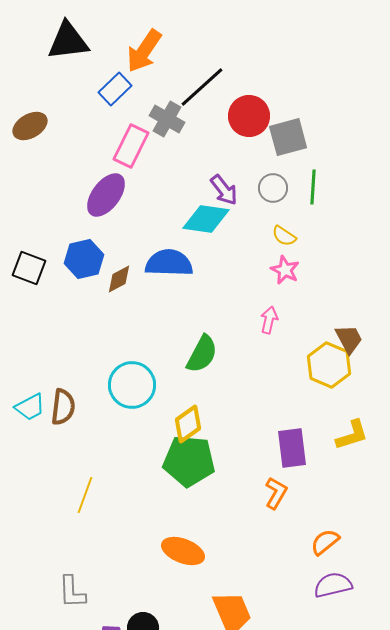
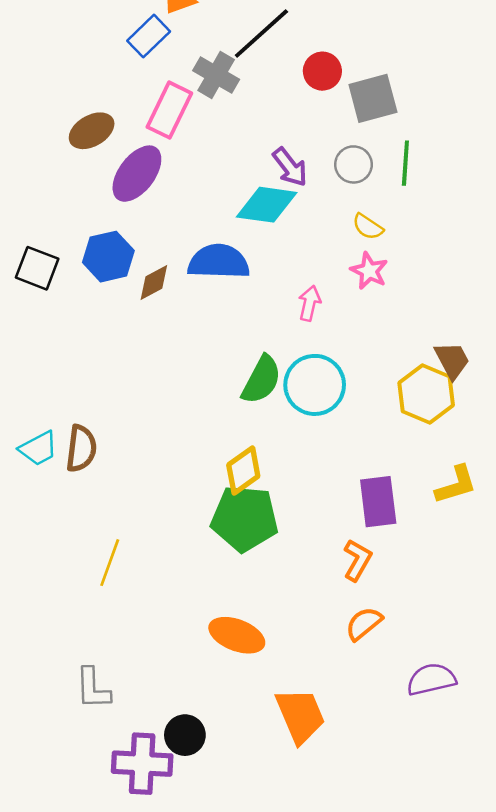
red circle: (249, 116) -> (322, 71), size x0.7
brown ellipse: (30, 126) -> (92, 131), moved
pink arrow: (269, 320) -> (309, 303), moved
cyan circle: (132, 385) -> (315, 385), moved
orange semicircle: (325, 542) -> (364, 624), moved

